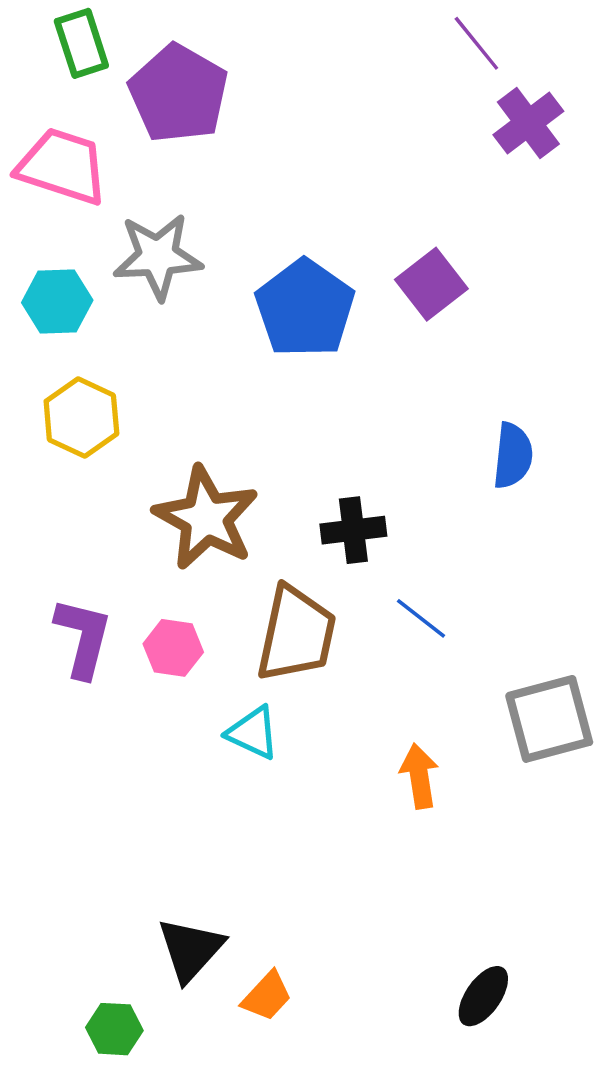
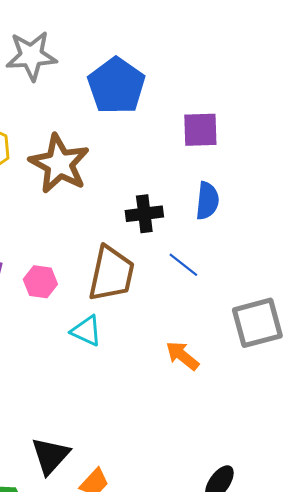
purple square: (431, 284) -> (200, 130), moved, turned 36
blue semicircle: (513, 456) -> (207, 201), moved
brown star: (206, 518) -> (59, 164), moved
orange arrow: (419, 776) -> (182, 356), turned -42

